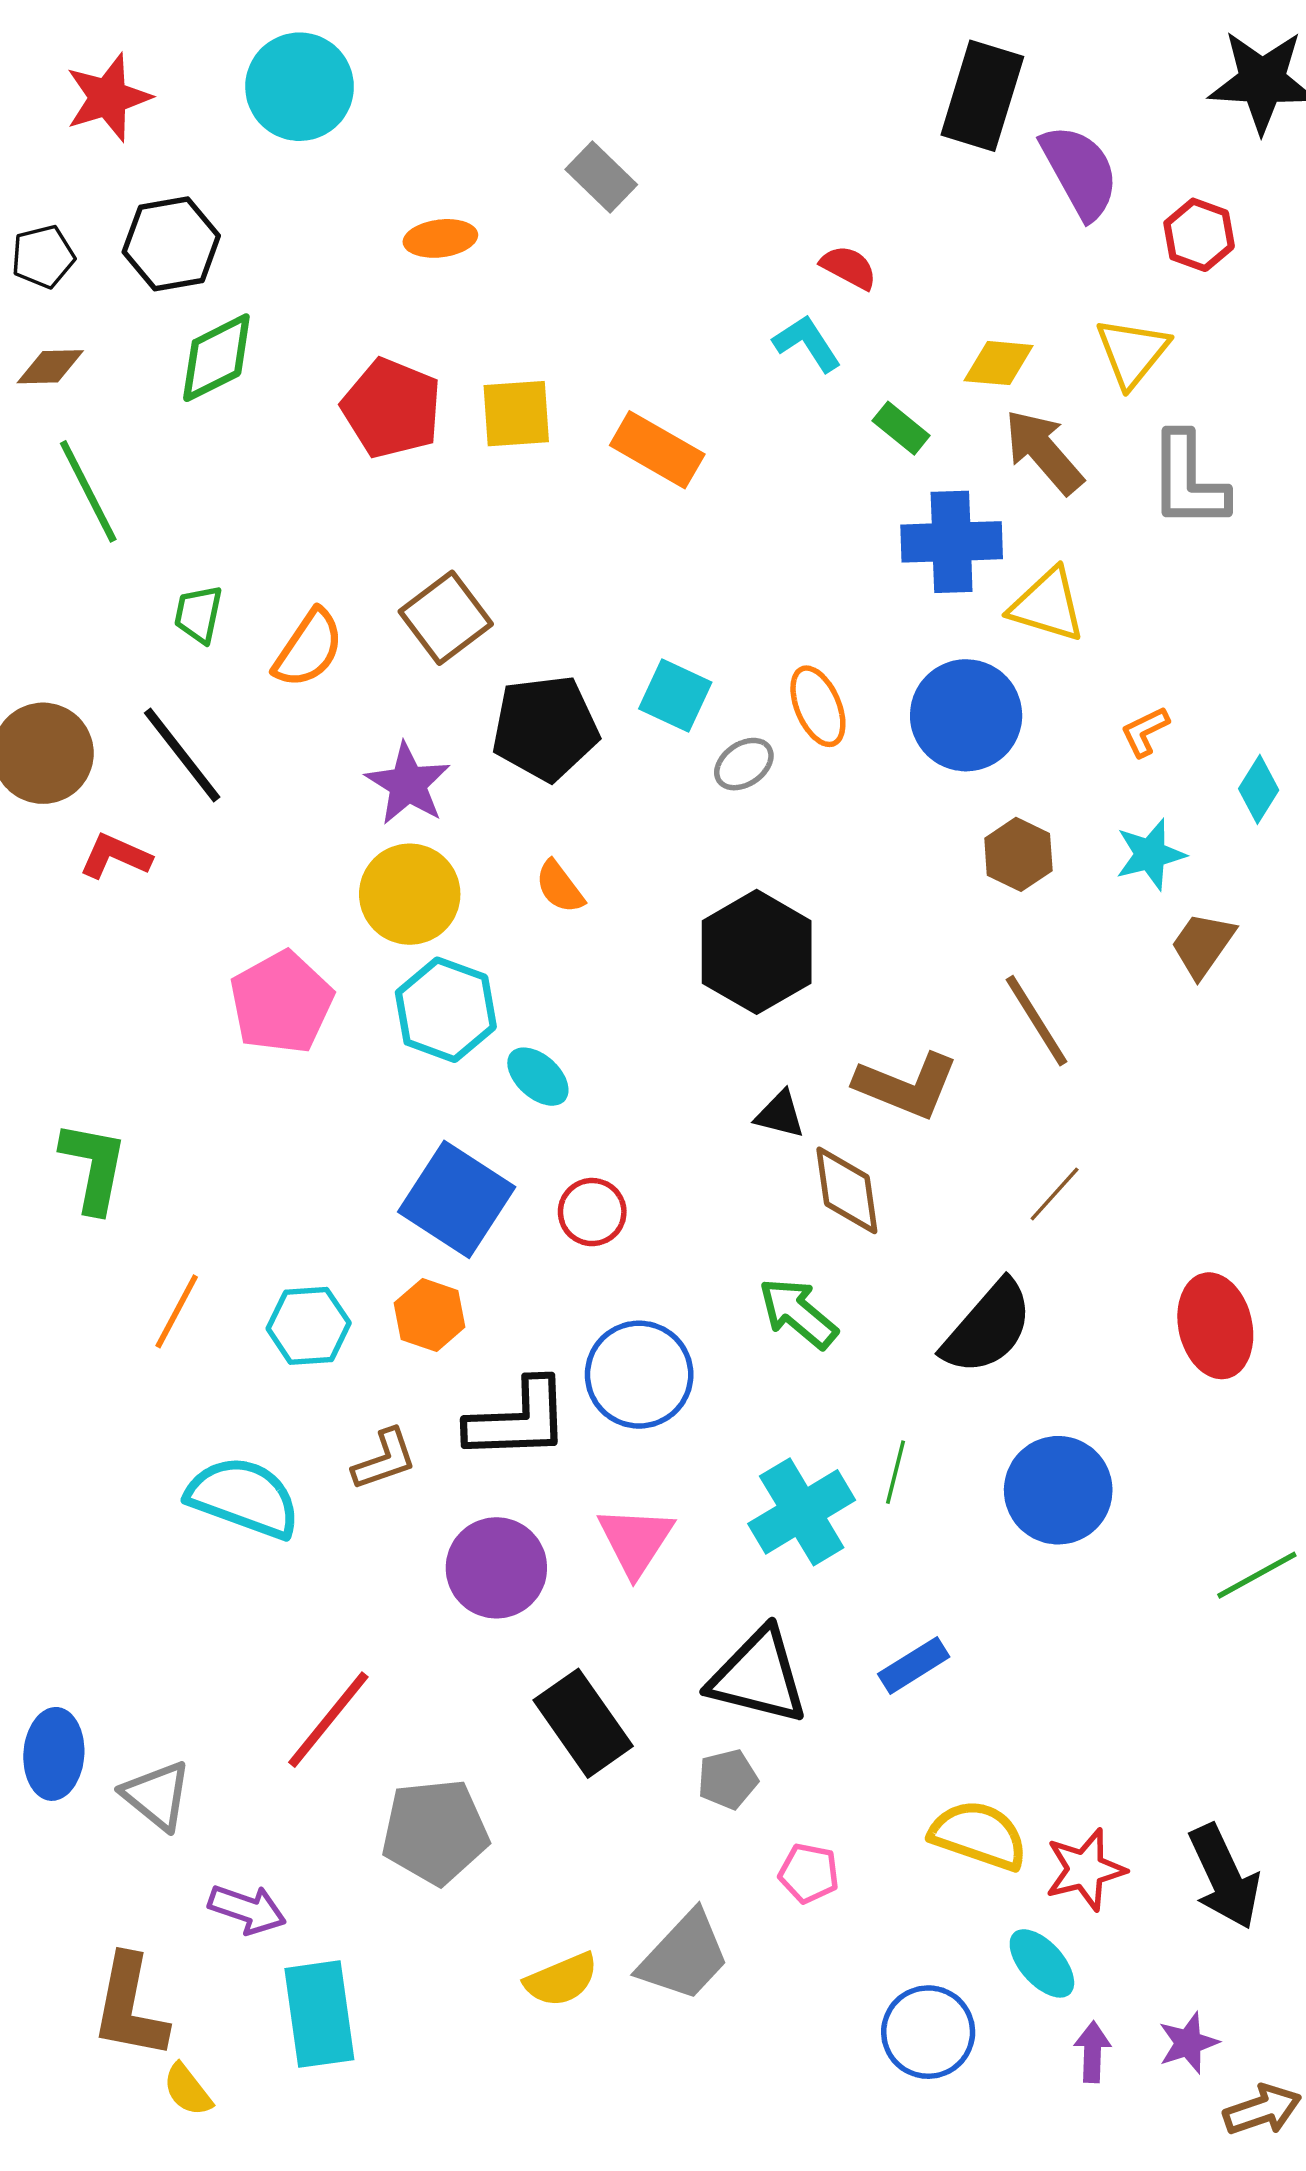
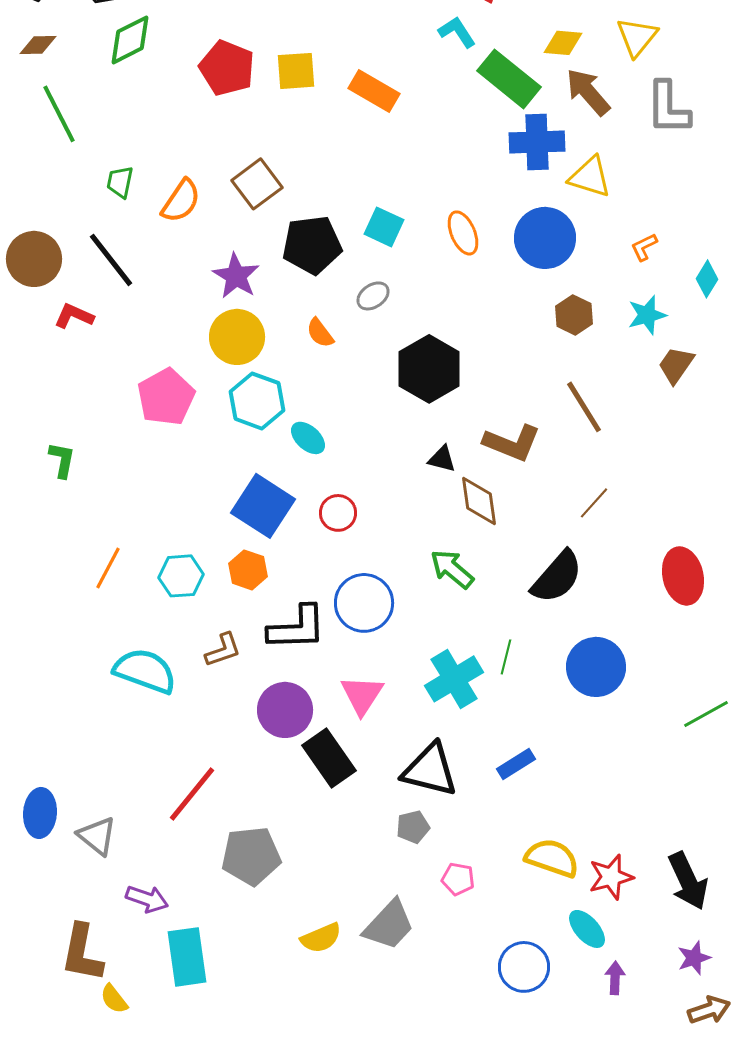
green rectangle: (901, 428) -> (509, 79), size x2.0
gray ellipse: (744, 764) -> (373, 296), moved
green L-shape: (94, 1167) -> (62, 460), moved, size x0.7
black rectangle: (583, 1723) -> (329, 758), moved
purple star: (1188, 2043) -> (694, 958), moved

